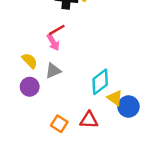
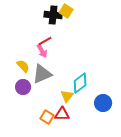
gray triangle: (53, 71) -> (42, 74), size x1.5
yellow triangle: (115, 98) -> (67, 96), moved, turned 32
red triangle: (89, 120) -> (62, 114), moved

